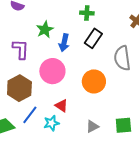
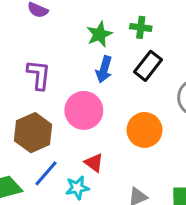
green star: (45, 30) -> (99, 34), moved

